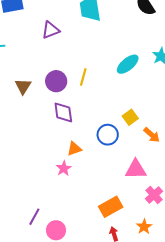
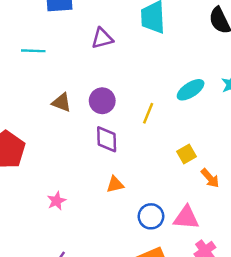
yellow line: (83, 77) -> (148, 113), moved
brown triangle: (23, 86) -> (62, 102), turned -48
blue circle: (108, 135) -> (151, 216), moved
pink star: (64, 168) -> (57, 201), moved

